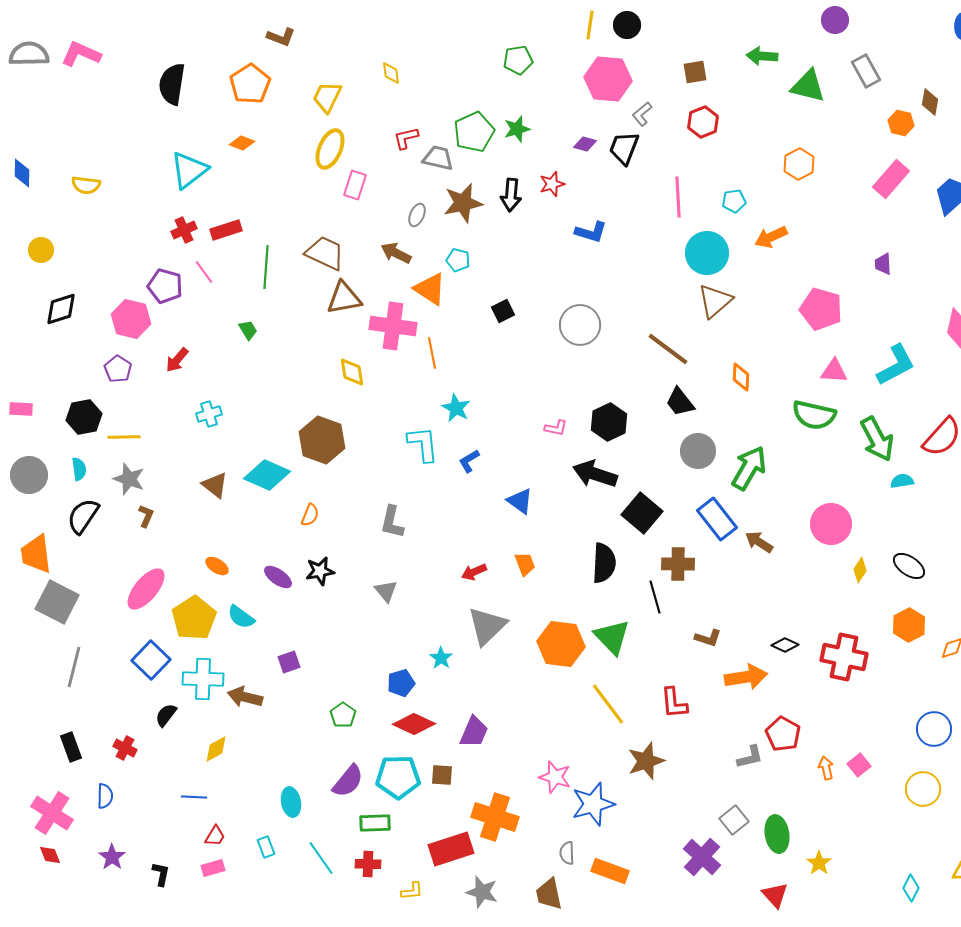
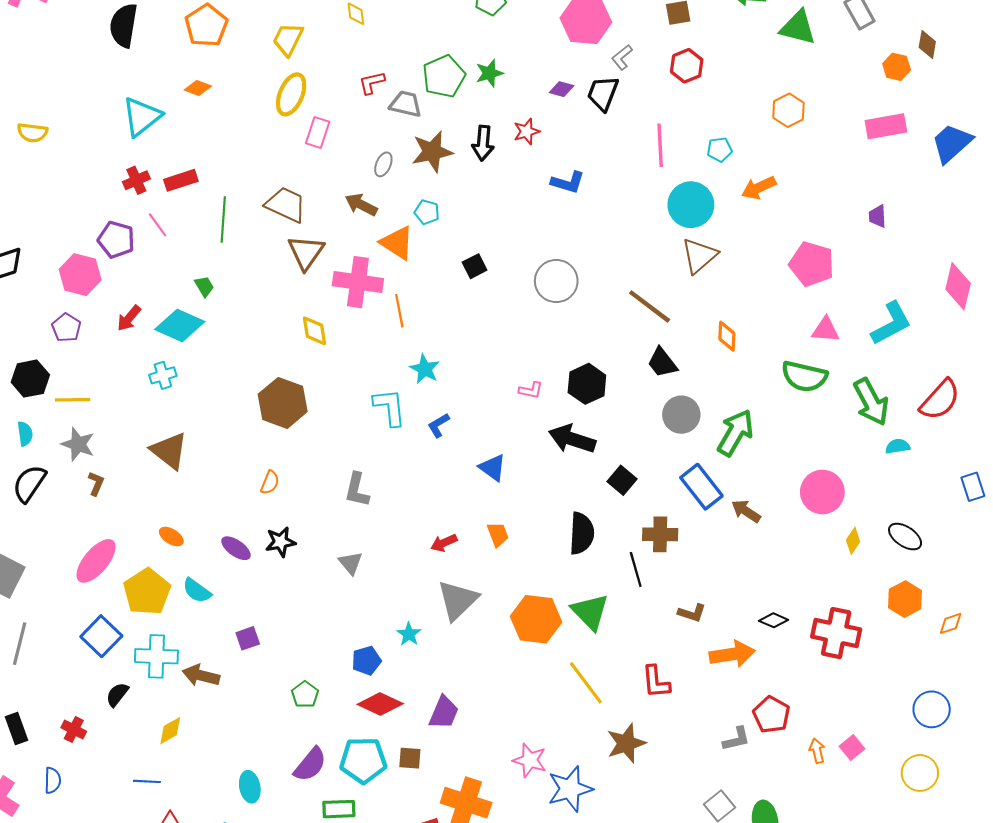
pink rectangle: (891, 179) -> (886, 126), turned 39
brown triangle: (344, 298) -> (306, 252), turned -45
cyan diamond: (267, 475) -> (180, 326), moved
brown triangle: (215, 485) -> (169, 451), size x1.4
black square: (642, 513) -> (622, 480), size x0.7

